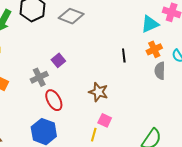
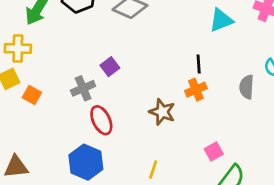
cyan triangle: (150, 24) -> (221, 20), moved
orange cross: (154, 49) -> (196, 90), moved
pink square: (105, 120) -> (214, 152), moved, turned 32

